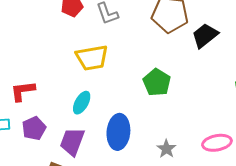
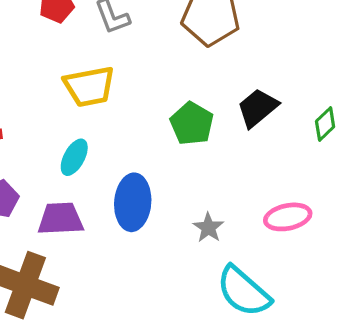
black trapezoid: (205, 35) -> (258, 108), moved
purple trapezoid: (72, 142) -> (60, 219), turned 68

